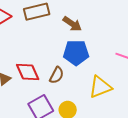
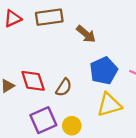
blue pentagon: (76, 53) -> (104, 71), moved, turned -30

